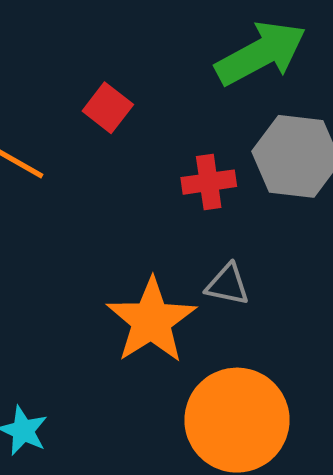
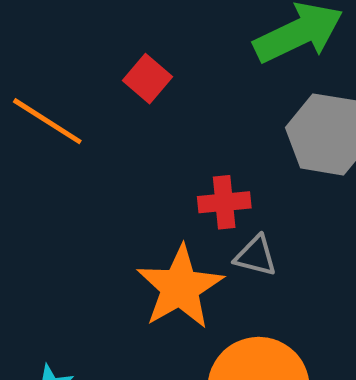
red cross: (209, 182) -> (224, 202), moved

